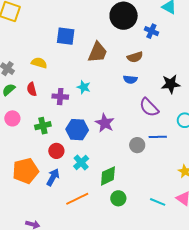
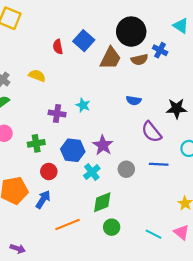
blue square: (66, 36) -> (84, 41), moved, turned 30
brown trapezoid: (98, 52) -> (110, 58), moved
brown semicircle: (135, 57) -> (139, 60), moved
red semicircle: (32, 89) -> (58, 47), moved
gray circle: (137, 145) -> (126, 169), moved
cyan cross: (81, 162) -> (92, 172), moved

